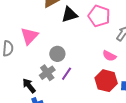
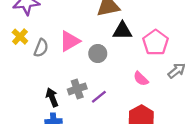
gray circle: (57, 54) -> (98, 54), moved
pink semicircle: (109, 56) -> (141, 79), moved

